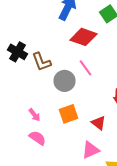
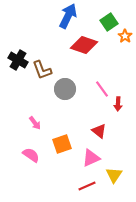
pink line: (86, 68) -> (102, 89), moved
orange square: (68, 114) -> (62, 144), moved
pink semicircle: (38, 138) -> (31, 155), moved

